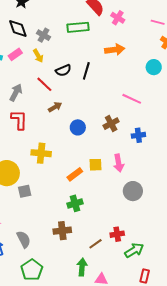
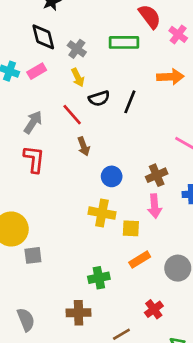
yellow arrow: (38, 56) -> (78, 77), moved
brown arrow: (55, 107) -> (84, 146), turned 96
yellow cross: (41, 153) -> (102, 213), moved
pink arrow: (119, 163) -> (155, 206), moved
orange rectangle: (75, 174) -> (140, 260), moved
red cross: (117, 234) -> (154, 309), moved, turned -32

